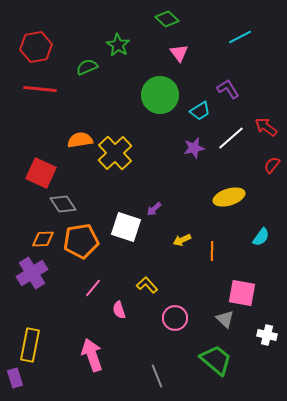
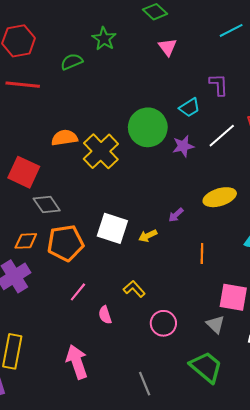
purple L-shape: (228, 89) -> (219, 85), turned 30
green circle: (160, 95) -> (148, 127), moved
purple arrow: (154, 209) -> (176, 215), moved
yellow arrow: (182, 240) -> (148, 236), moved

